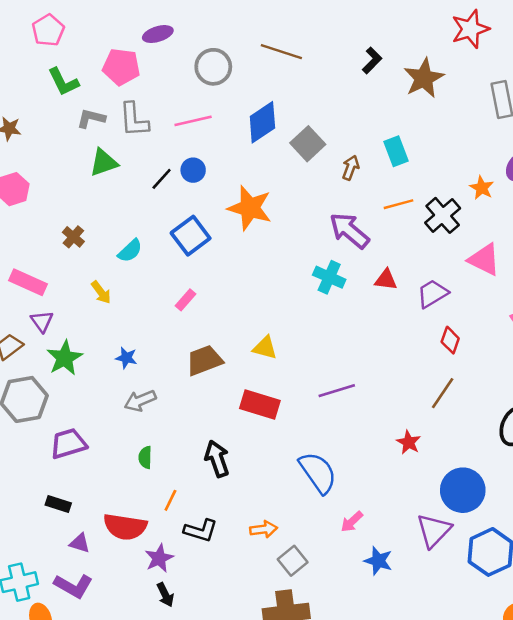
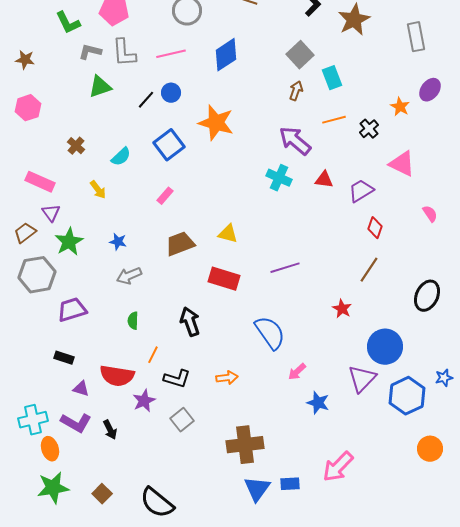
gray square: (308, 144) -> (300, 55), moved
black cross: (443, 215) -> (369, 129), size x0.7
gray square: (293, 561) -> (182, 420), moved
black arrow: (165, 595) -> (110, 430), moved

